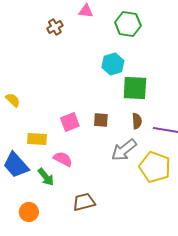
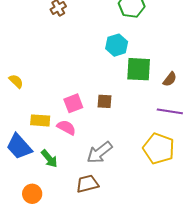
brown semicircle: (137, 121) -> (170, 79), moved, turned 42
gray arrow: (124, 150) -> (99, 153), moved
pink semicircle: (63, 159) -> (66, 127), moved

